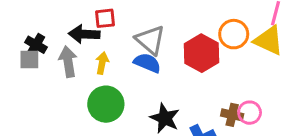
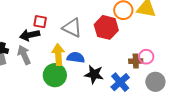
red square: (105, 18) -> (40, 22), turned 32
yellow arrow: (102, 63) -> (58, 55), moved, size x1.5
blue semicircle: (147, 63) -> (76, 57), moved

